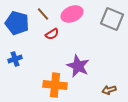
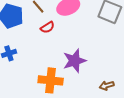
purple star: (78, 66) -> (74, 61), turned 30

